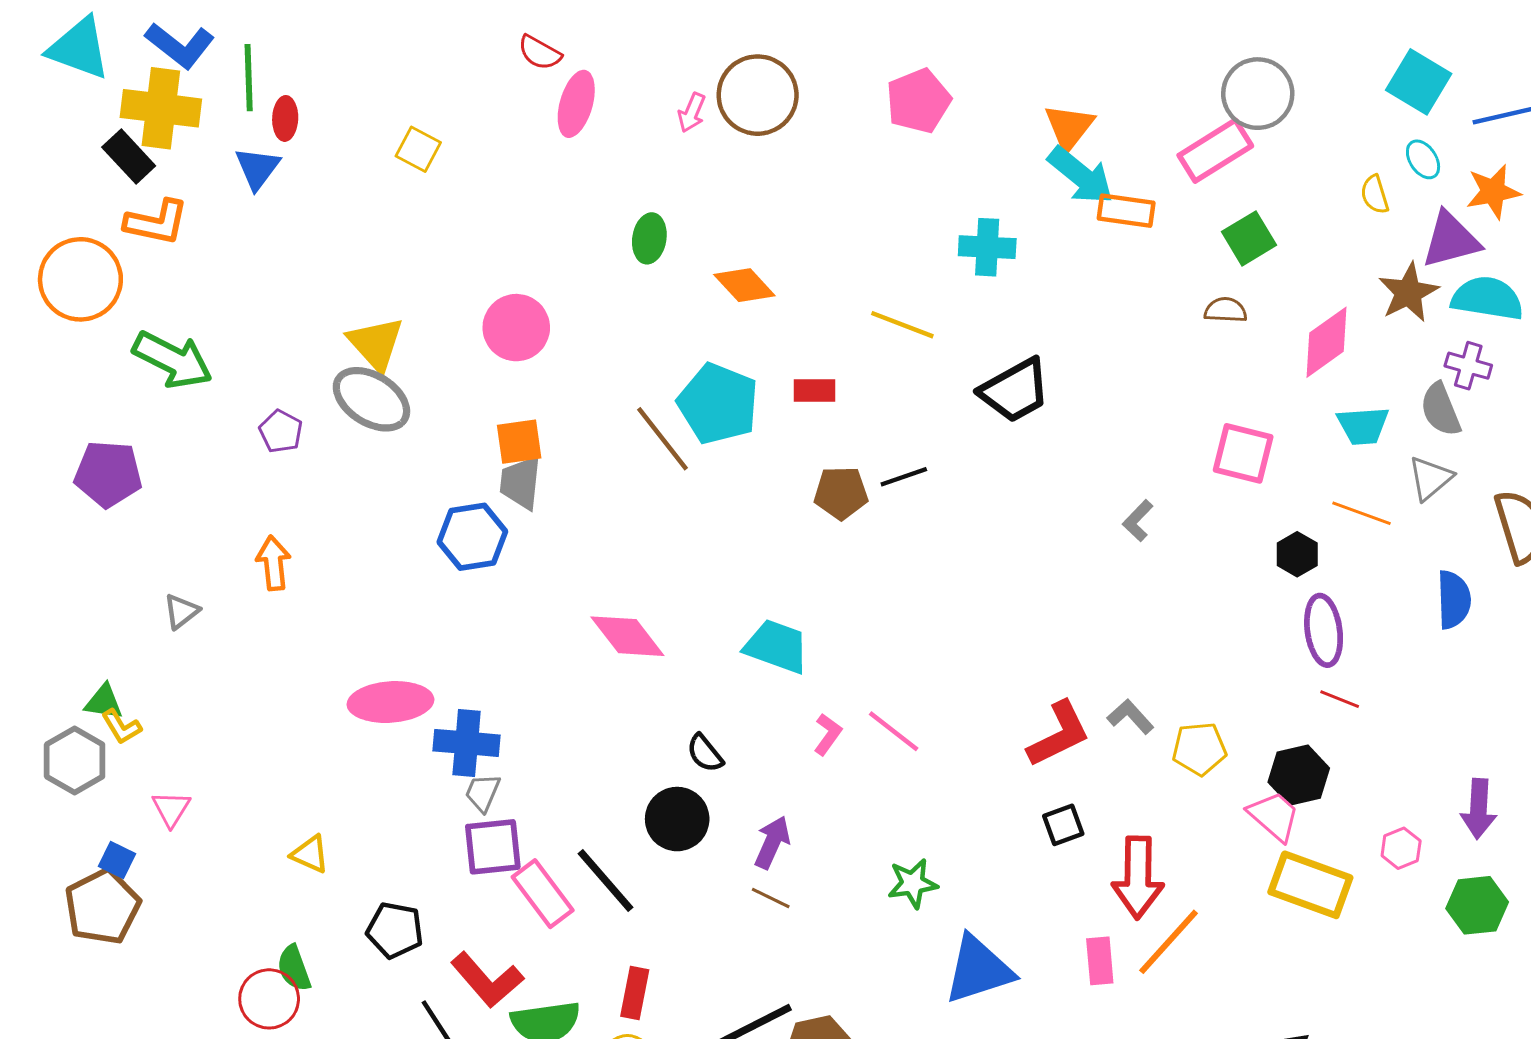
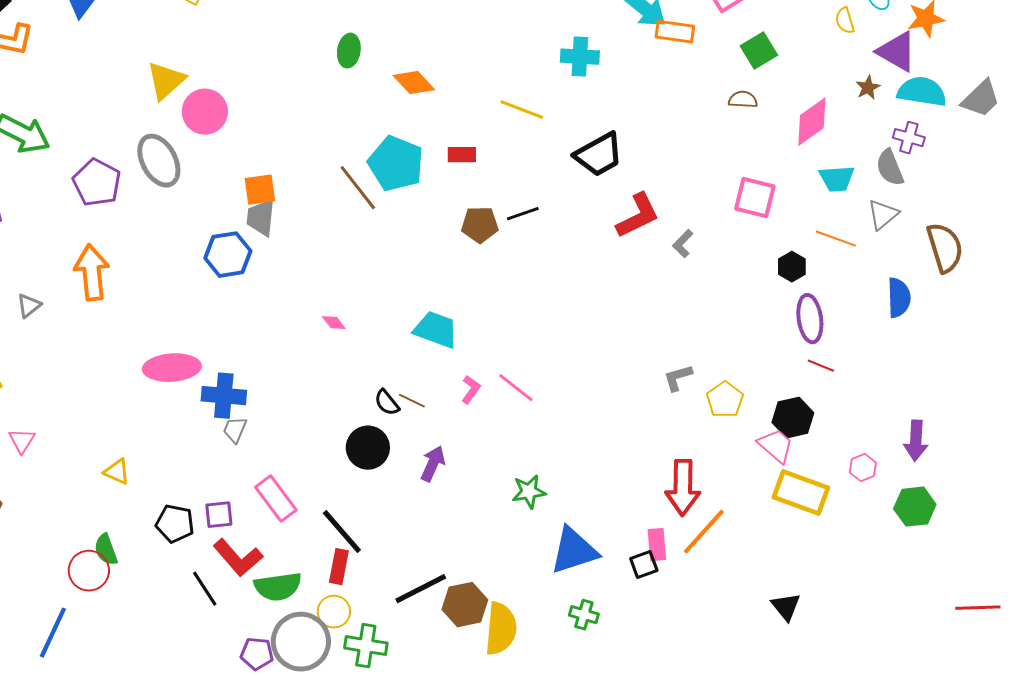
purple triangle: (1451, 240) -> (897, 52), turned 45
brown star: (1408, 293) -> (868, 88), size x0.6
pink circle: (516, 328) -> (205, 112), moved
yellow triangle: (376, 344) -> (166, 81), moved, turned 30
gray ellipse: (371, 399) -> (159, 161), turned 30
purple pentagon: (281, 431) -> (97, 183), size x1.6
orange arrow: (273, 563) -> (92, 273), size x1.5
pink diamond: (627, 636) -> (334, 323), size x0.5
gray L-shape: (1131, 717) -> (678, 378), turned -64
red L-shape: (1059, 734) -> (638, 216), moved
yellow pentagon: (1199, 749) -> (725, 400), turned -30
black square: (1063, 825) -> (644, 565), moved
purple square: (493, 847) -> (219, 515), moved, size x0.7
black line: (605, 880) -> (342, 532), moved
brown line: (771, 898) -> (412, 401), moved

